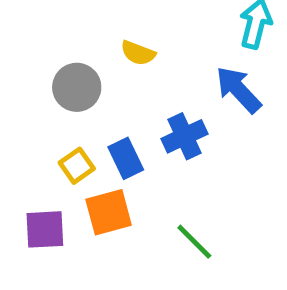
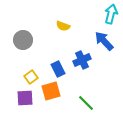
gray circle: (77, 87) -> (23, 40), moved
yellow square: (77, 166) -> (31, 77), moved

